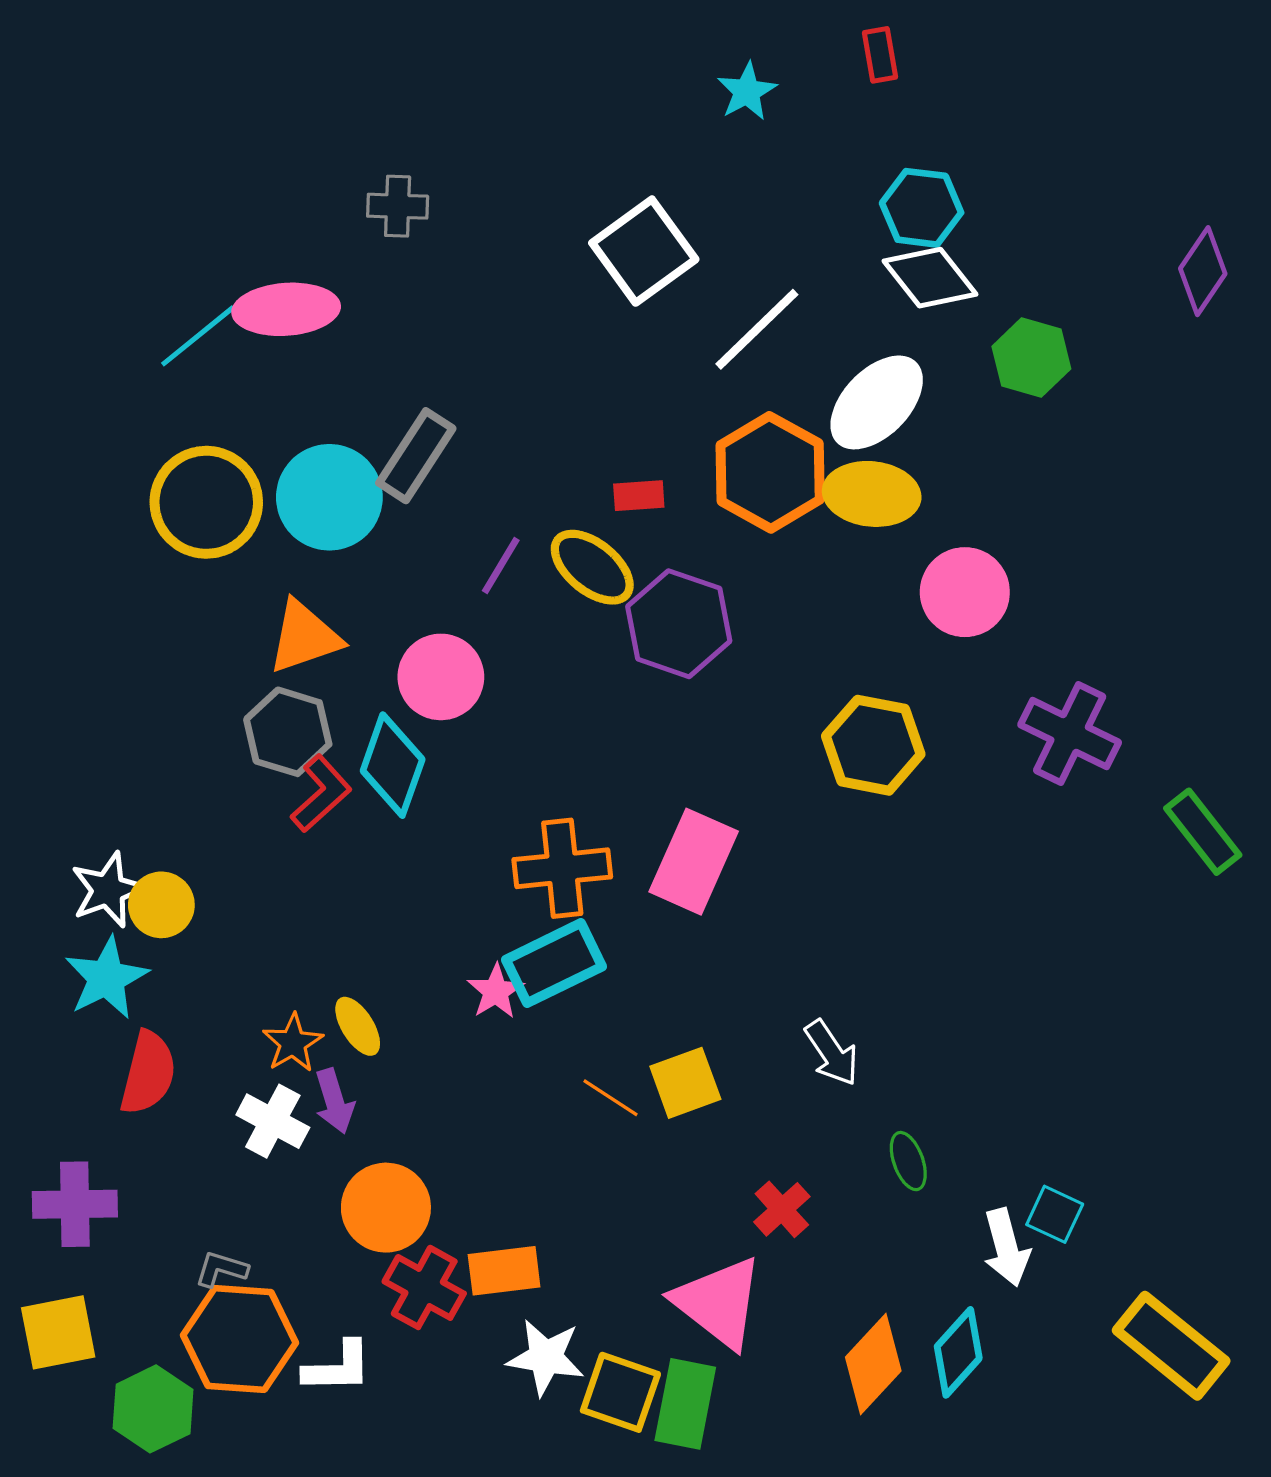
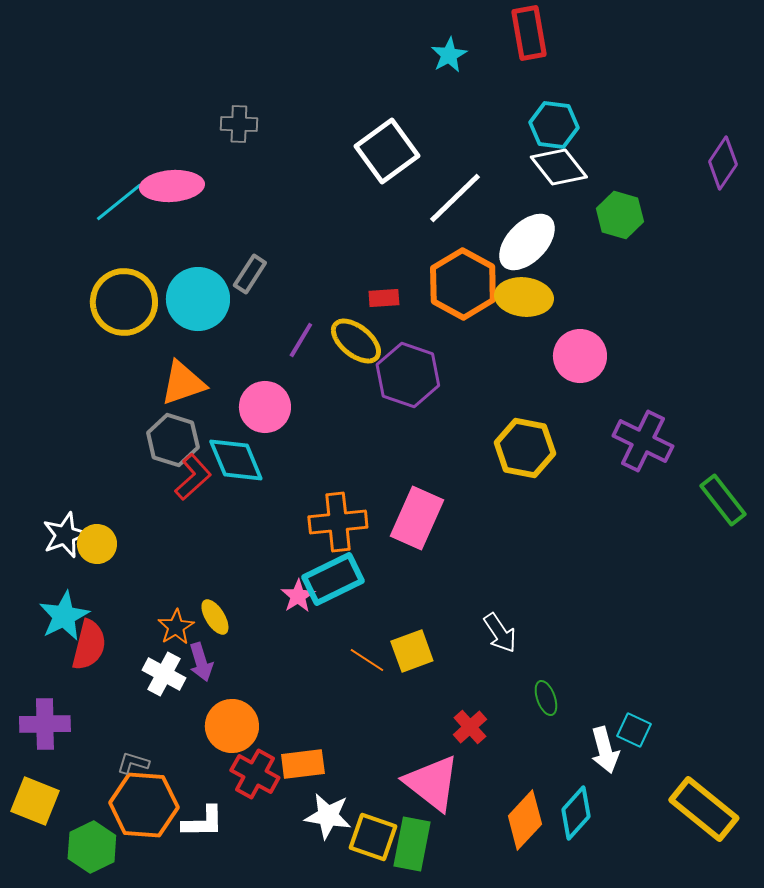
red rectangle: (880, 55) -> (529, 33), size x1.6
gray rectangle: (416, 456) -> (250, 274), size x0.7
cyan diamond: (393, 765) -> (236, 460), turned -42
cyan star: (106, 978) -> (64, 616), moved
yellow square: (58, 1332) -> (35, 801), turned 33

